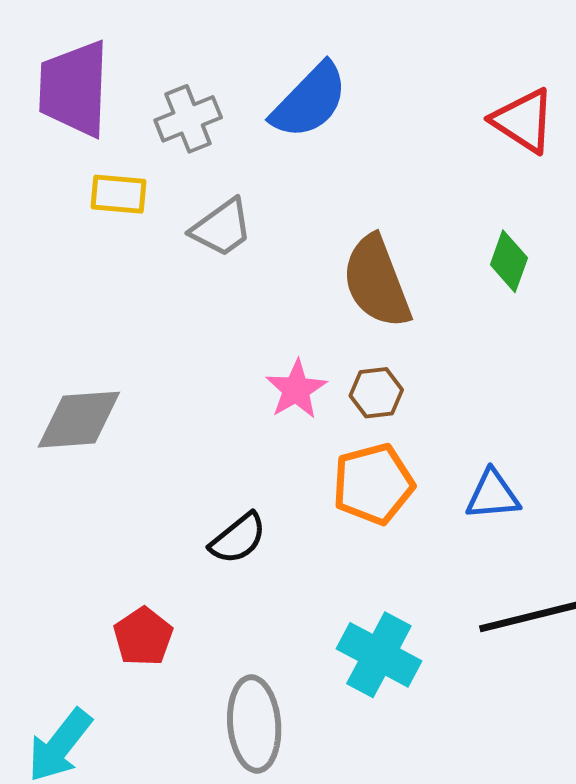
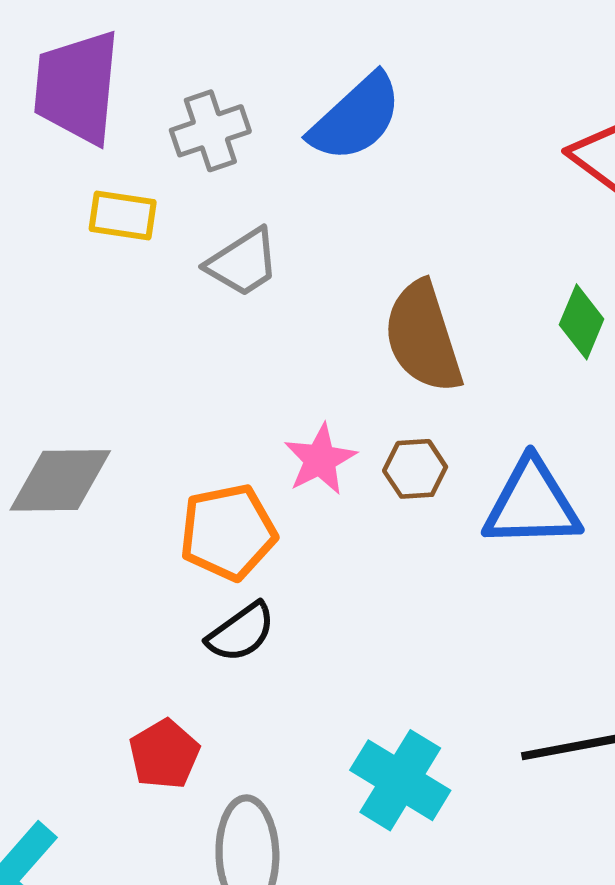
orange pentagon: (373, 484) -> (228, 532), moved
blue triangle: (493, 495) -> (532, 504), moved, size x1.5
red pentagon: (143, 637) -> (164, 754), moved

